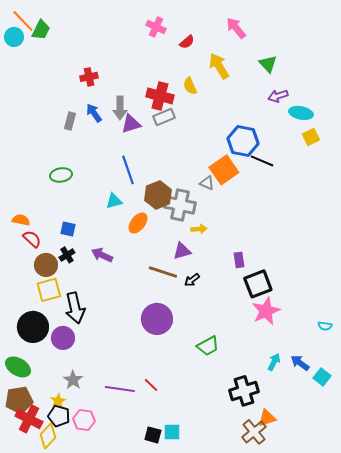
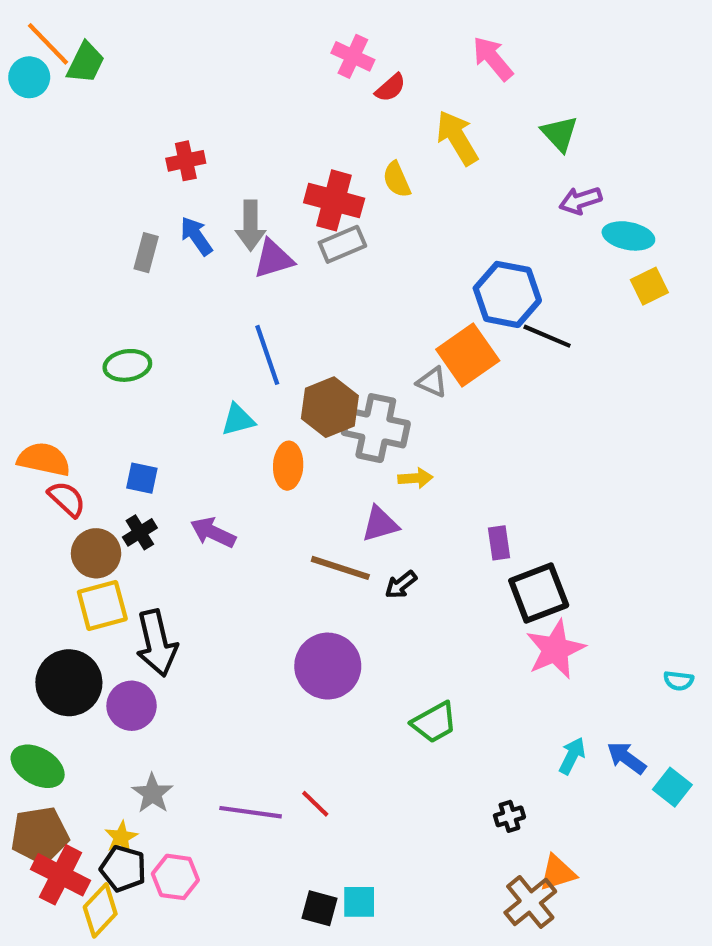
pink cross: (156, 27) -> (353, 56), moved
orange semicircle: (21, 220) -> (44, 459), size x1.4
orange ellipse: (138, 223) -> (288, 466), turned -35
black cross: (244, 391) -> (509, 816), size x0.5

